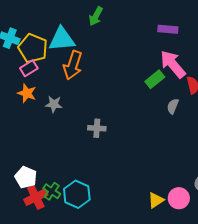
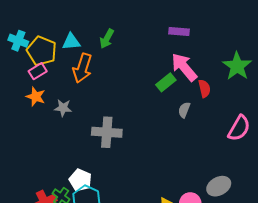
green arrow: (96, 16) -> (107, 39), moved
cyan triangle: (62, 39) -> (71, 42), size x0.7
gray cross: (97, 128) -> (107, 132), size x1.6
white pentagon: (26, 177) -> (80, 180), moved

